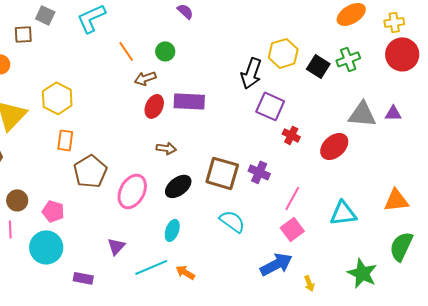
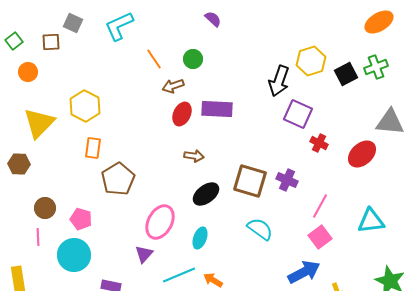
black square: (318, 66) -> (346, 74), turned 30
pink ellipse: (132, 191) -> (160, 222), moved

